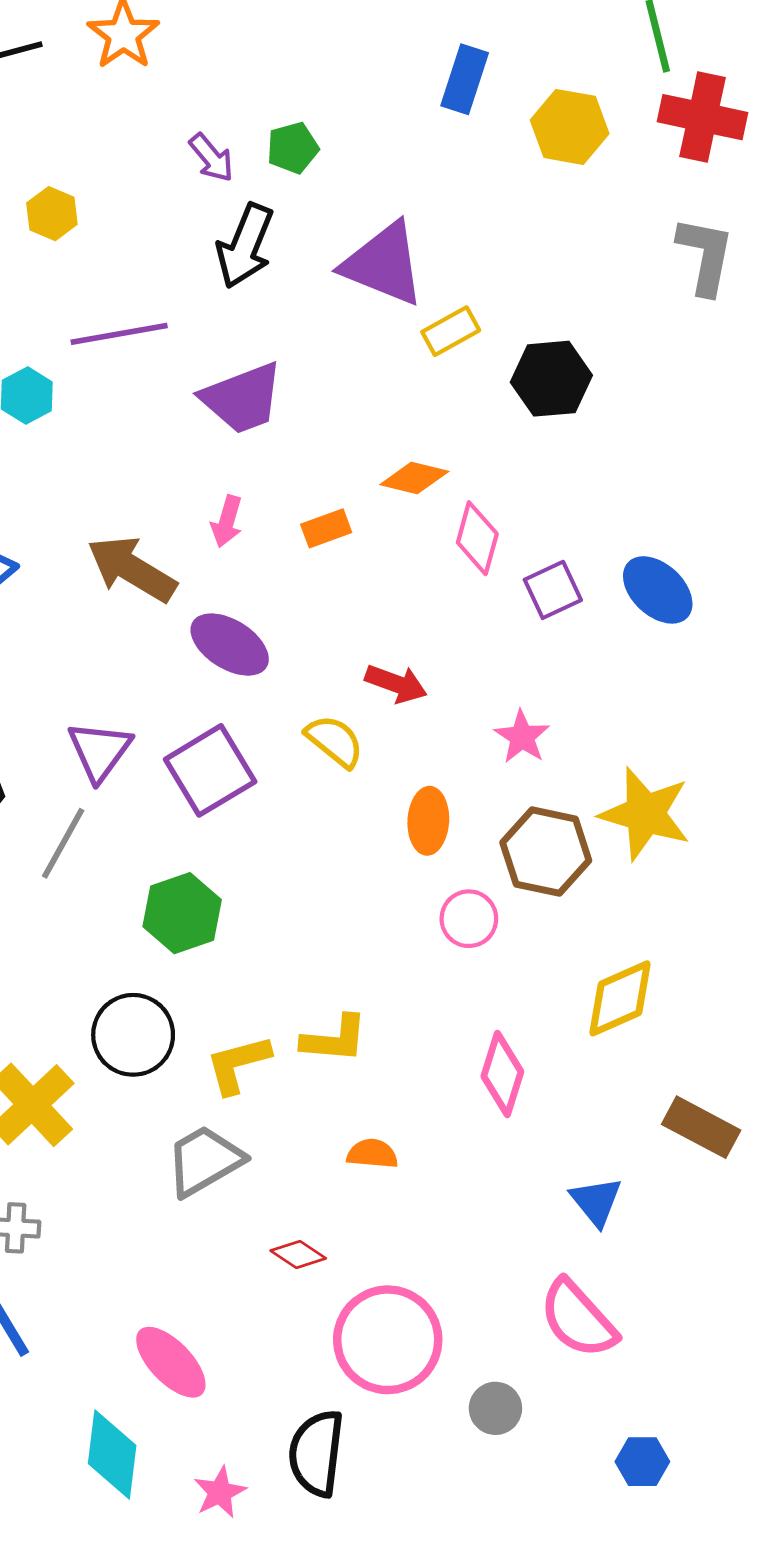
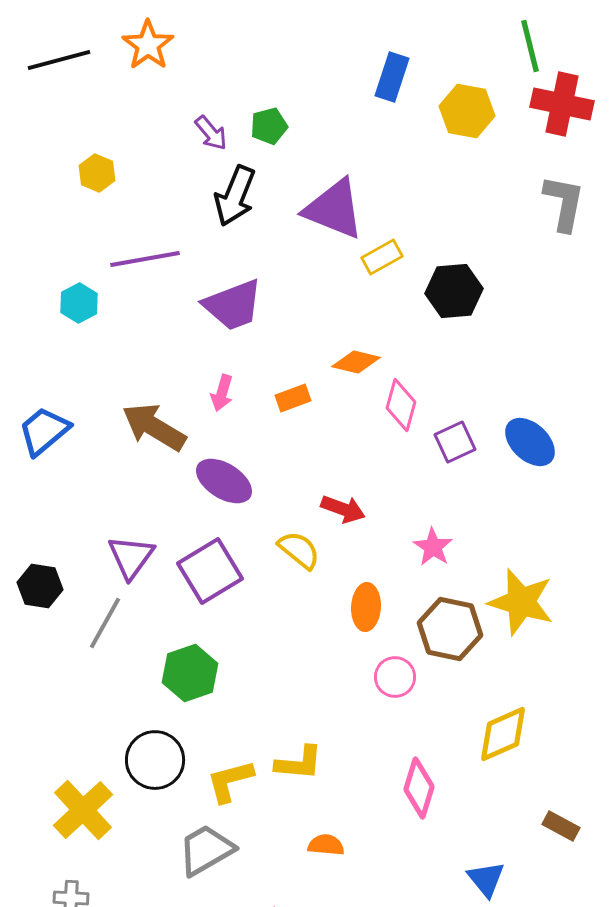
brown rectangle: (701, 1127) -> (561, 826), size x0.7

